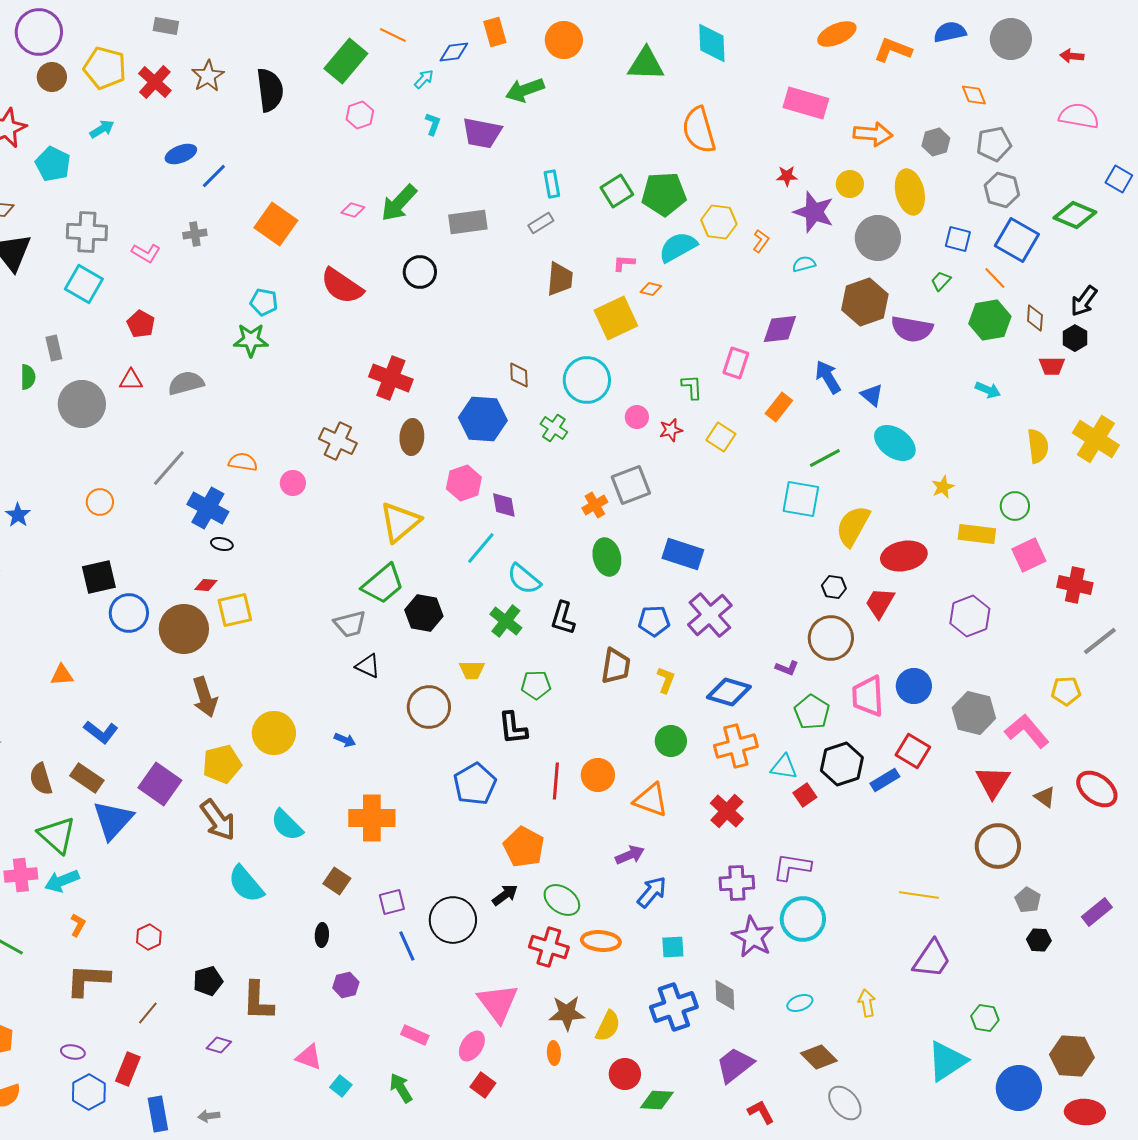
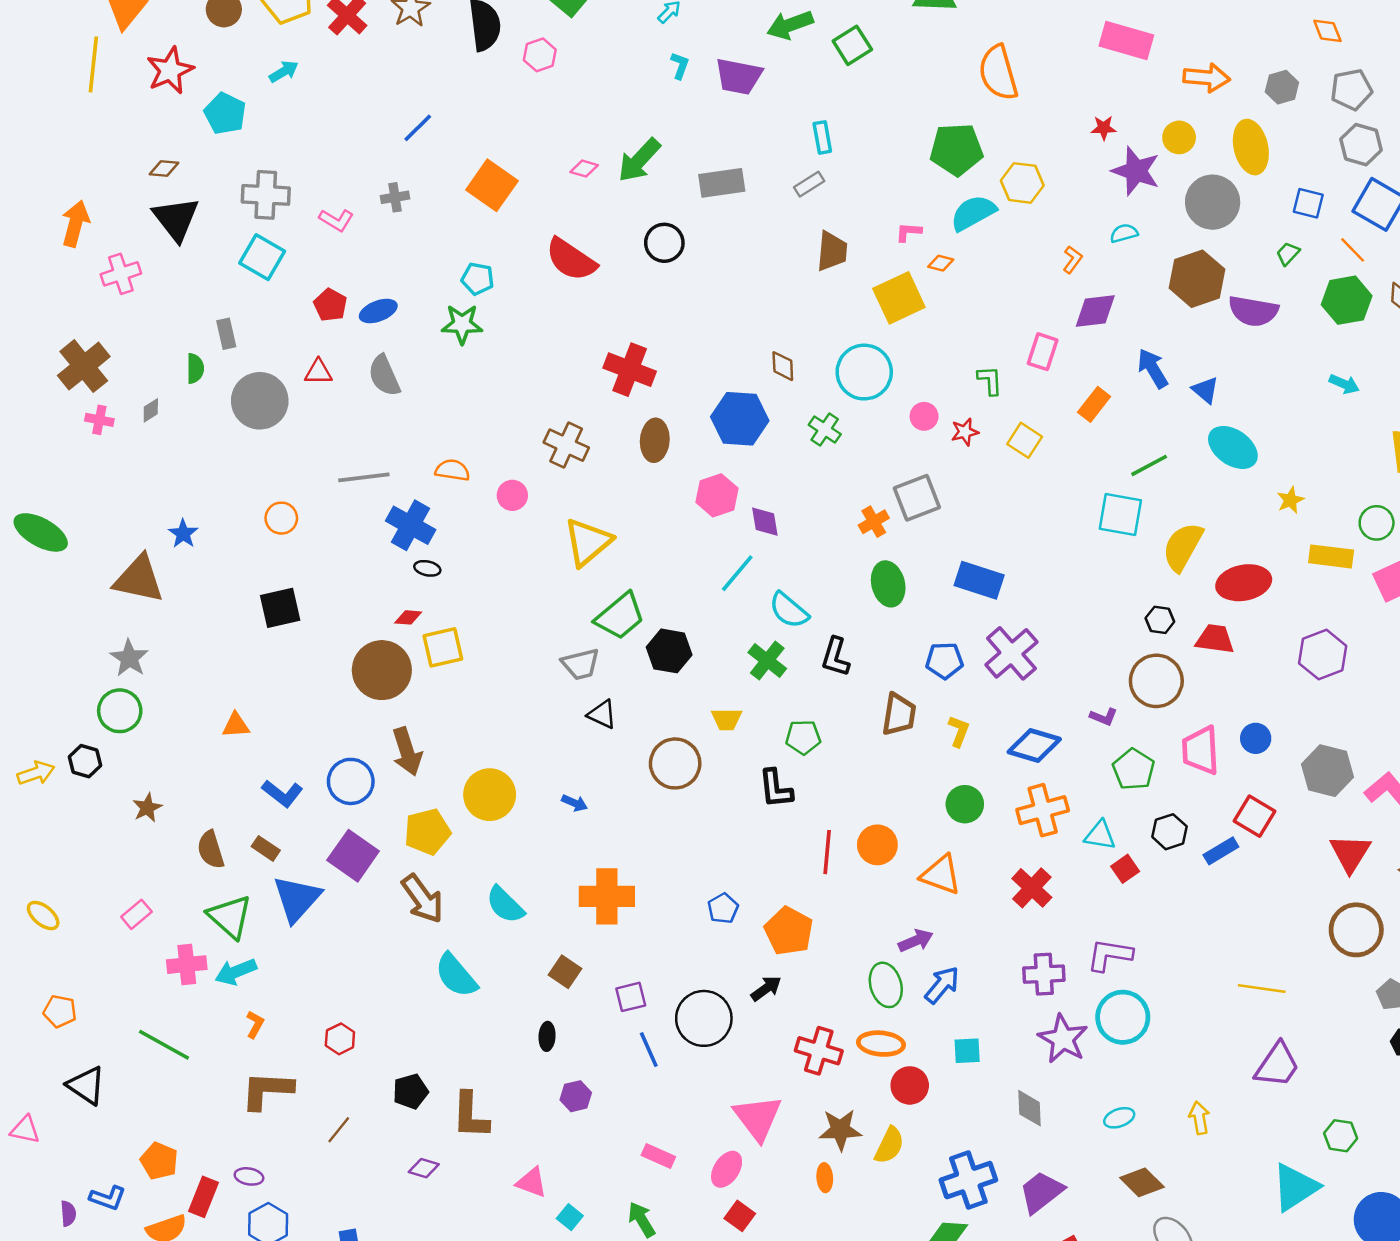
pink hexagon: (360, 115) -> (540, 55), moved
blue ellipse: (181, 154) -> (378, 311), moved
green square: (617, 191) -> (852, 45), moved
orange L-shape: (761, 241) -> (1073, 260), moved
gray semicircle: (186, 383) -> (384, 376), turned -99
gray line: (169, 468) -> (364, 477), turned 42
yellow triangle: (400, 522) -> (588, 542), moved
red trapezoid: (880, 603) -> (1215, 639), turned 68
blue circle: (129, 613) -> (351, 781), moved
blue circle: (914, 686) -> (1256, 738), size x0.7
black hexagon: (842, 764) -> (1169, 832), size x0.7
brown rectangle: (87, 778) -> (266, 848), size x0.7
blue pentagon: (475, 784) -> (723, 908), moved, size x0.6
green ellipse: (562, 900) -> (886, 985), moved, turned 39
blue cross: (674, 1007) -> (968, 1180), moved
red rectangle: (128, 1069) -> (203, 1197), moved
red circle: (625, 1074) -> (910, 1085), moved

